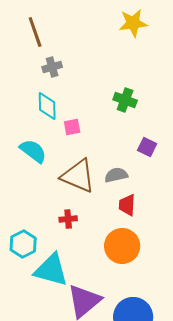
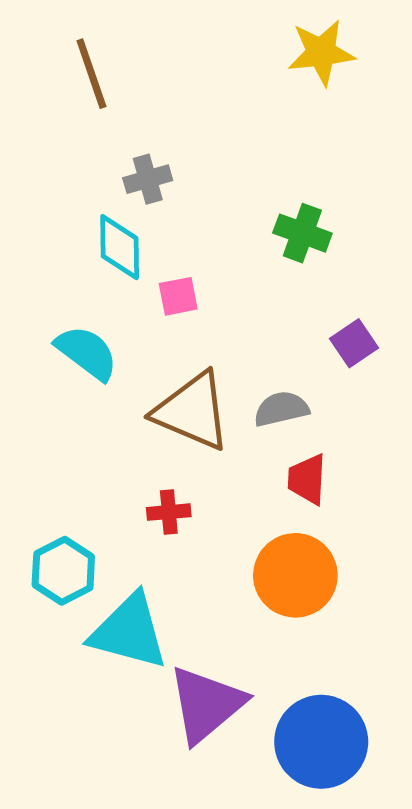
gray cross: (52, 67) -> (148, 179), moved
purple square: (147, 147) -> (354, 343), turned 30

